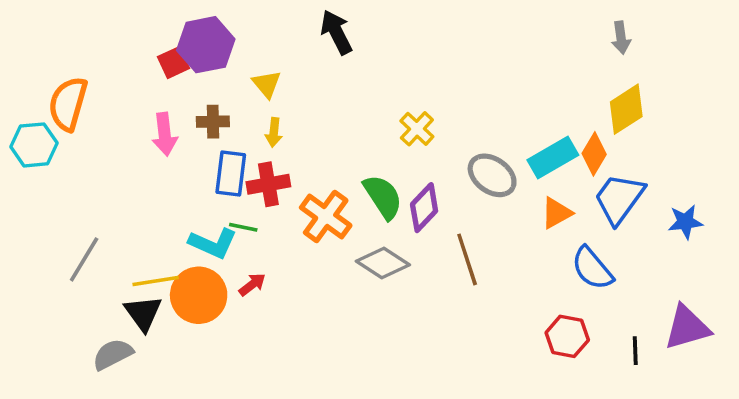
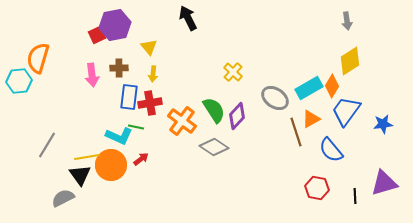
brown line: (467, 259) -> (296, 132), moved

